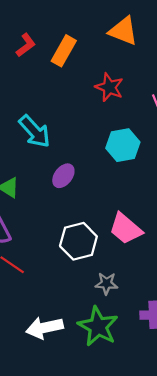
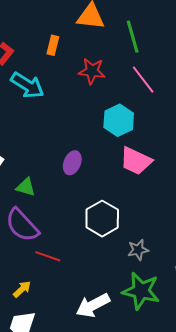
orange rectangle: (64, 51) -> (53, 45), moved, size x0.7
cyan arrow: (35, 131) -> (27, 85), moved
pink trapezoid: (126, 229) -> (136, 161), moved

